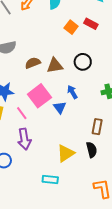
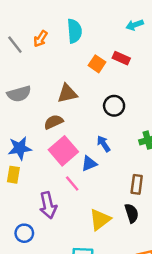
brown semicircle: (33, 63) -> (54, 122), moved
brown triangle: (55, 65) -> (67, 94), moved
blue triangle: (60, 107) -> (89, 164), turned 48
pink line: (22, 113) -> (72, 183), moved

